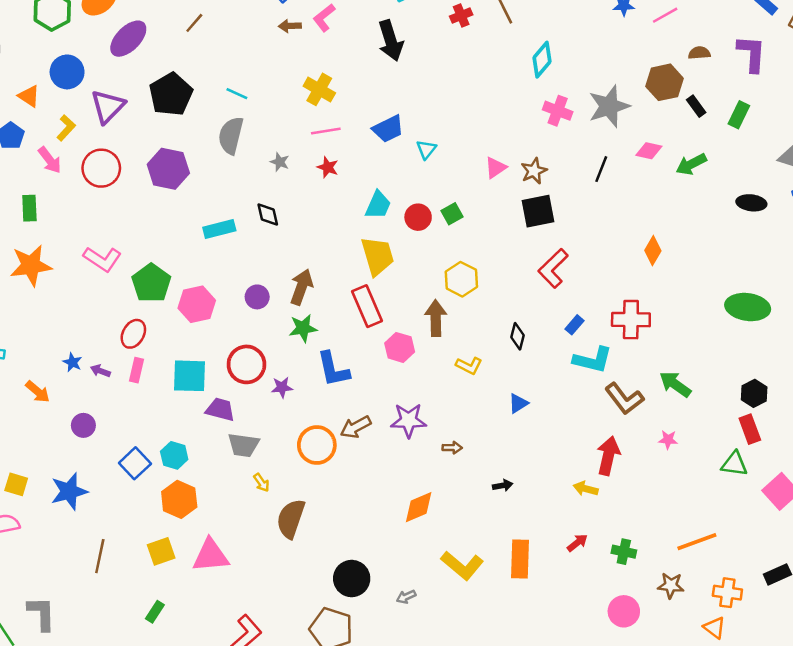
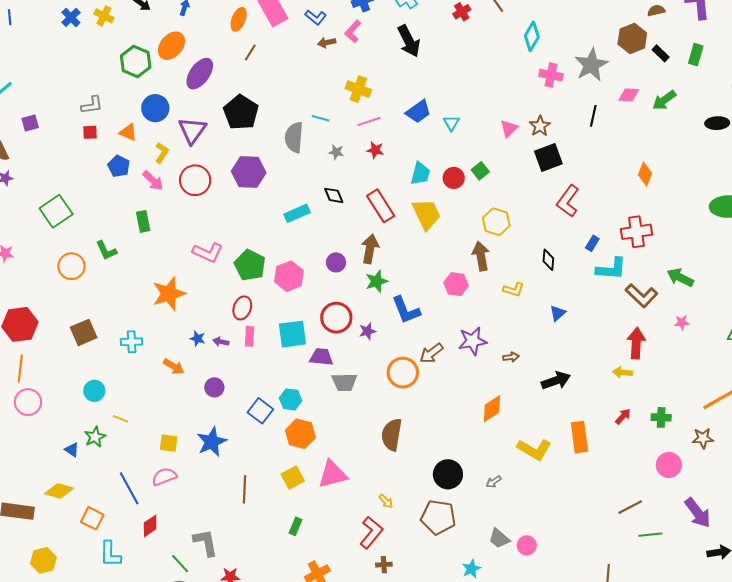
cyan line: (237, 94) -> (321, 118), moved
orange star: (31, 265) -> (169, 294), moved
red rectangle: (367, 306) -> (381, 206), moved
yellow arrow: (261, 483) -> (386, 501), moved
black arrow: (503, 485) -> (556, 381), size x1.8

